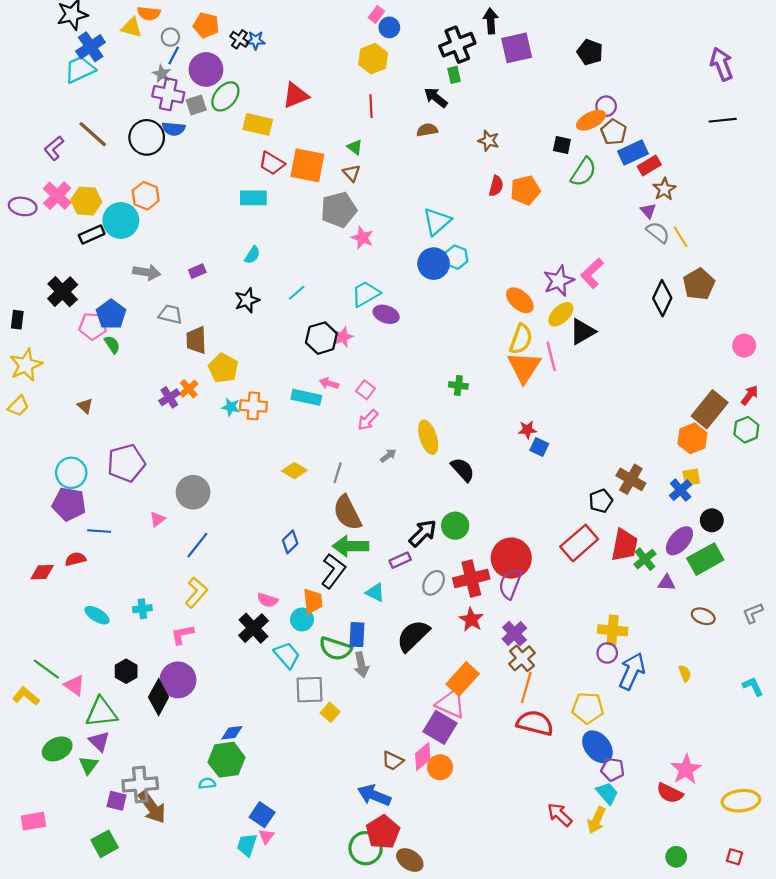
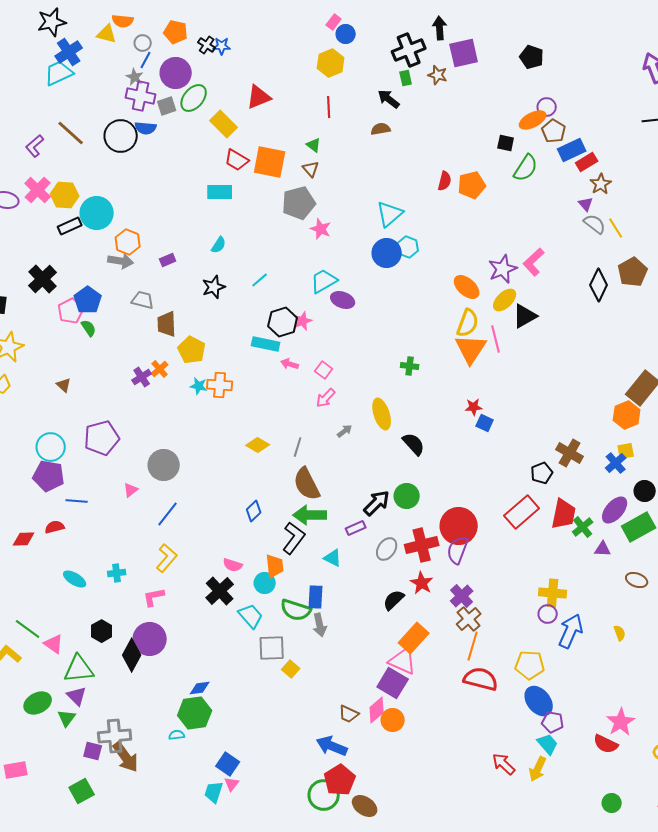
yellow rectangle: (258, 124) -> (224, 124), turned 32
brown star: (489, 141) -> (438, 75), moved
orange hexagon: (146, 196) -> (128, 242), moved
pink pentagon: (93, 326) -> (71, 311), turned -30
cyan rectangle: (306, 397) -> (266, 344), moved
black semicircle: (413, 636) -> (394, 600), moved, size x0.7

